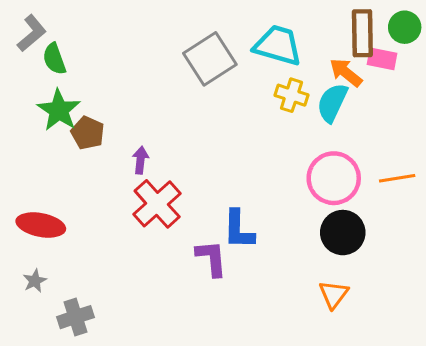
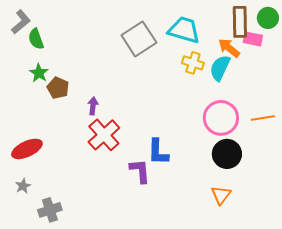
green star: (59, 110) -> (39, 73), size x0.7
red ellipse: (41, 225) -> (27, 149), turned -36

